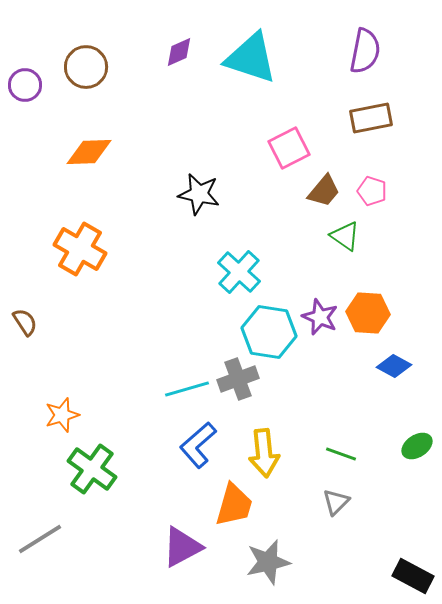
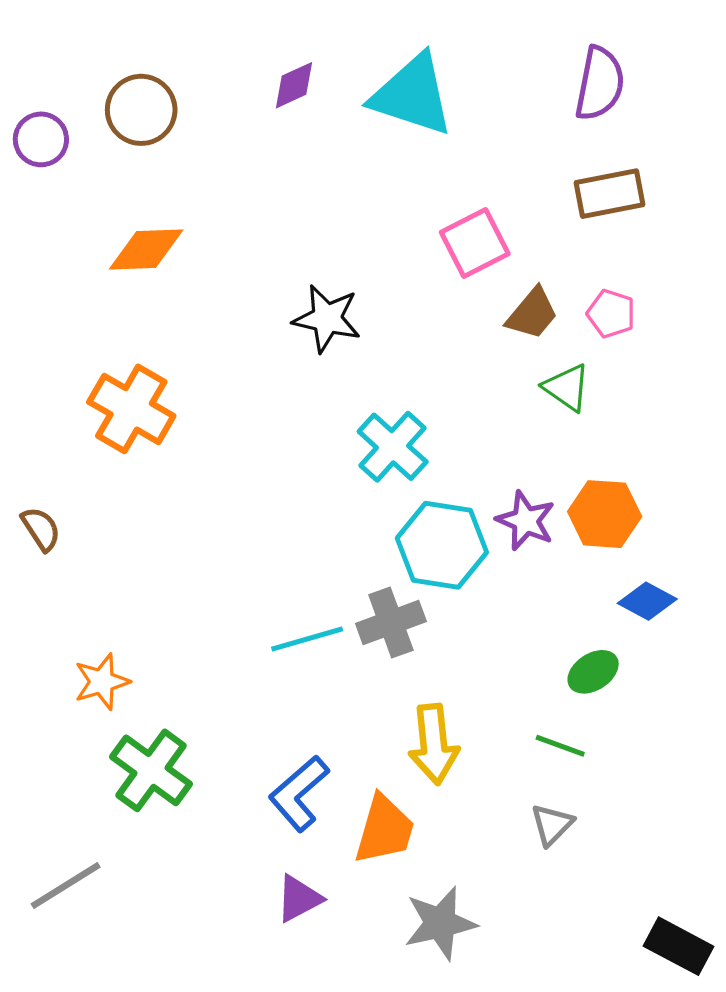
blue L-shape: (198, 445) -> (299, 793), moved
green ellipse: (417, 446) -> (593, 672), moved
purple triangle: (182, 547) -> (299, 899), size x0.7

